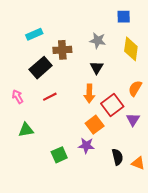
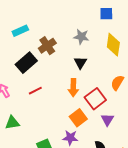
brown cross: (62, 50) -> (47, 46), turned -30
purple triangle: (133, 119) -> (107, 120), moved

